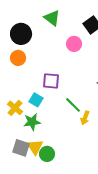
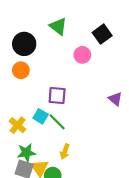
green line: (73, 105) -> (57, 122), moved
yellow arrow: (85, 118) -> (65, 151), moved
green star: (32, 122) -> (26, 153), moved

